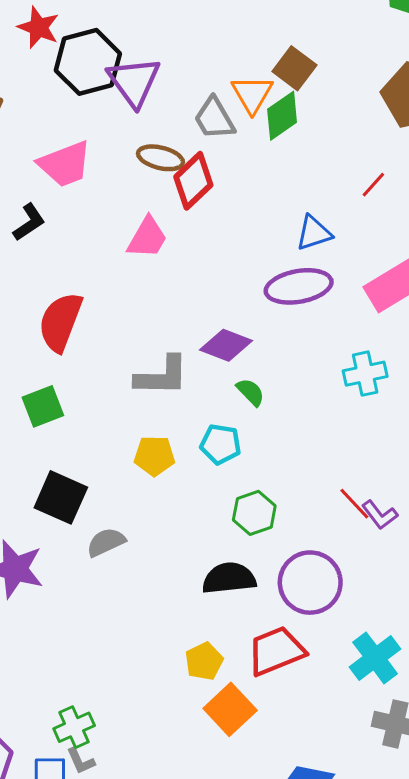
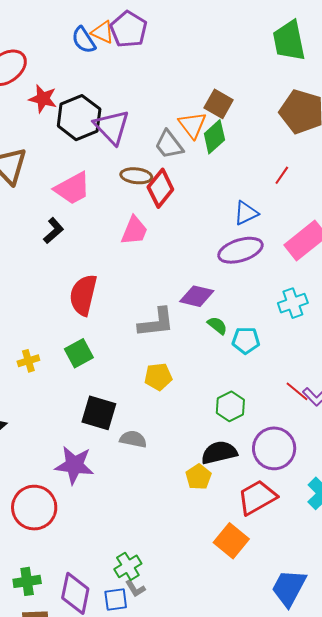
cyan pentagon: (221, 444) -> (246, 340), moved
gray semicircle: (106, 542) -> (133, 439), turned 44
yellow pentagon: (204, 661) -> (198, 477), moved

